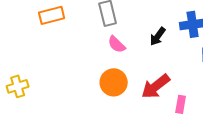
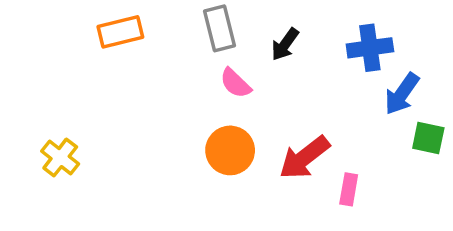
black arrow: (158, 36) -> (285, 44), moved
yellow cross: (18, 86) -> (60, 158), turned -35

